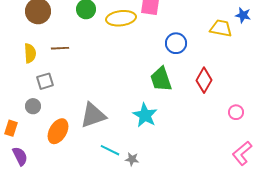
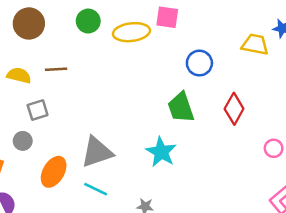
yellow semicircle: (30, 53) -> (19, 75), turned -72
cyan line: (110, 150) -> (96, 189), moved

